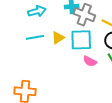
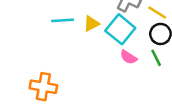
cyan square: (81, 40) -> (120, 29), turned 35

